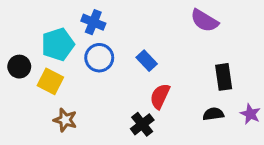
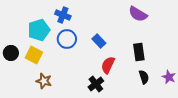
black circle: (19, 67) -> (11, 53), moved
black rectangle: (224, 77) -> (139, 52), moved
black semicircle: (213, 114) -> (144, 77), turned 80

